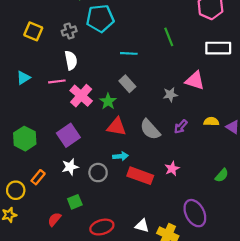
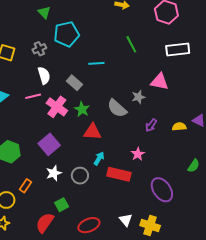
gray rectangle: (127, 84) -> (74, 83), moved
yellow semicircle: (211, 122) -> (179, 127), moved
gray semicircle: (150, 129) -> (117, 108), moved
cyan arrow: (121, 156) -> (99, 158), turned -48
pink star: (172, 169) -> (138, 154), moved
purple ellipse: (195, 213) -> (162, 190), moved
red semicircle: (54, 219) -> (45, 223), size x1.5
white triangle: (142, 226) -> (126, 220), turned 40

